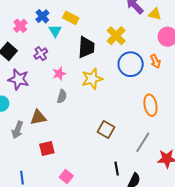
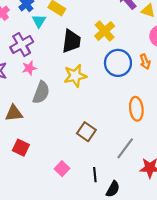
purple cross: (41, 54) -> (22, 45), size x1.5
pink star: (59, 74) -> (29, 68), moved
gray semicircle: (62, 96) -> (41, 92), size x1.5
red square: (47, 149) -> (21, 148), turned 35
pink square: (66, 176) -> (62, 169), moved

